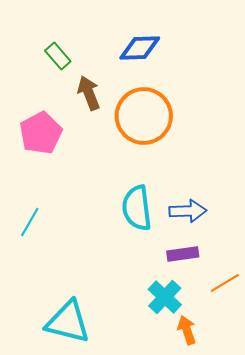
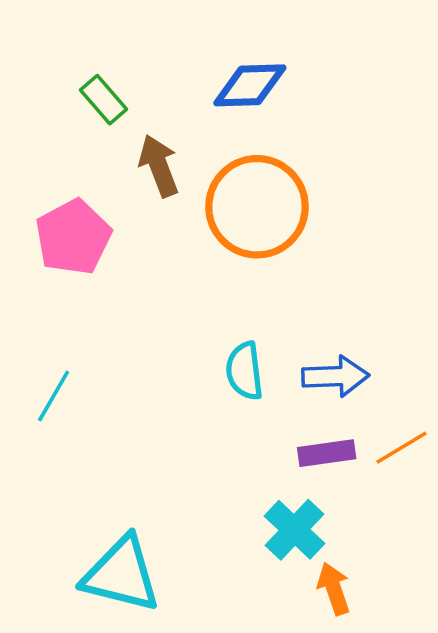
cyan semicircle: (137, 208) -> (245, 371), size x0.7
orange line: (225, 283) -> (402, 448), moved

